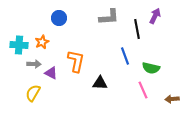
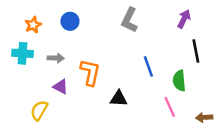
gray L-shape: (109, 17) -> (129, 20), turned 120
black line: (137, 29) -> (196, 51), moved
orange star: (42, 42) -> (33, 25), moved
gray arrow: (34, 64) -> (56, 58), moved
green semicircle: (151, 68) -> (179, 81), turned 72

